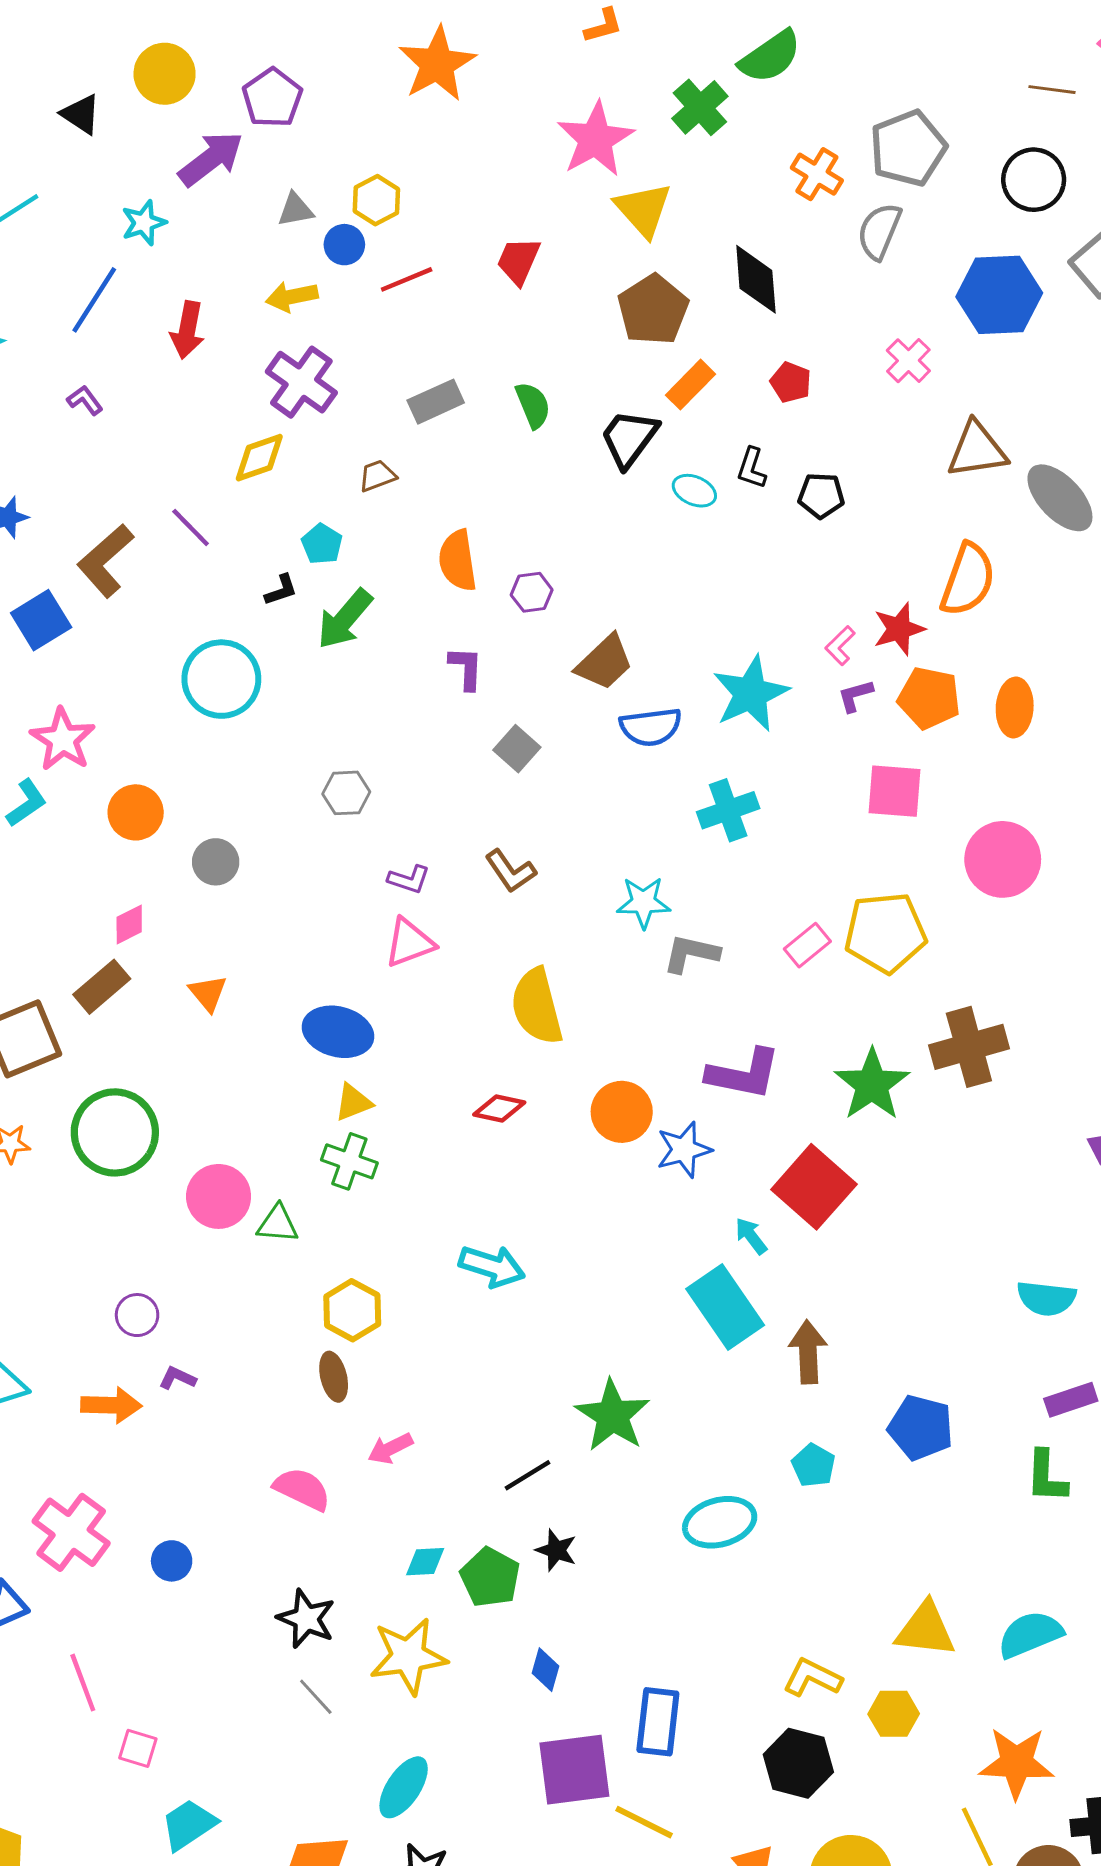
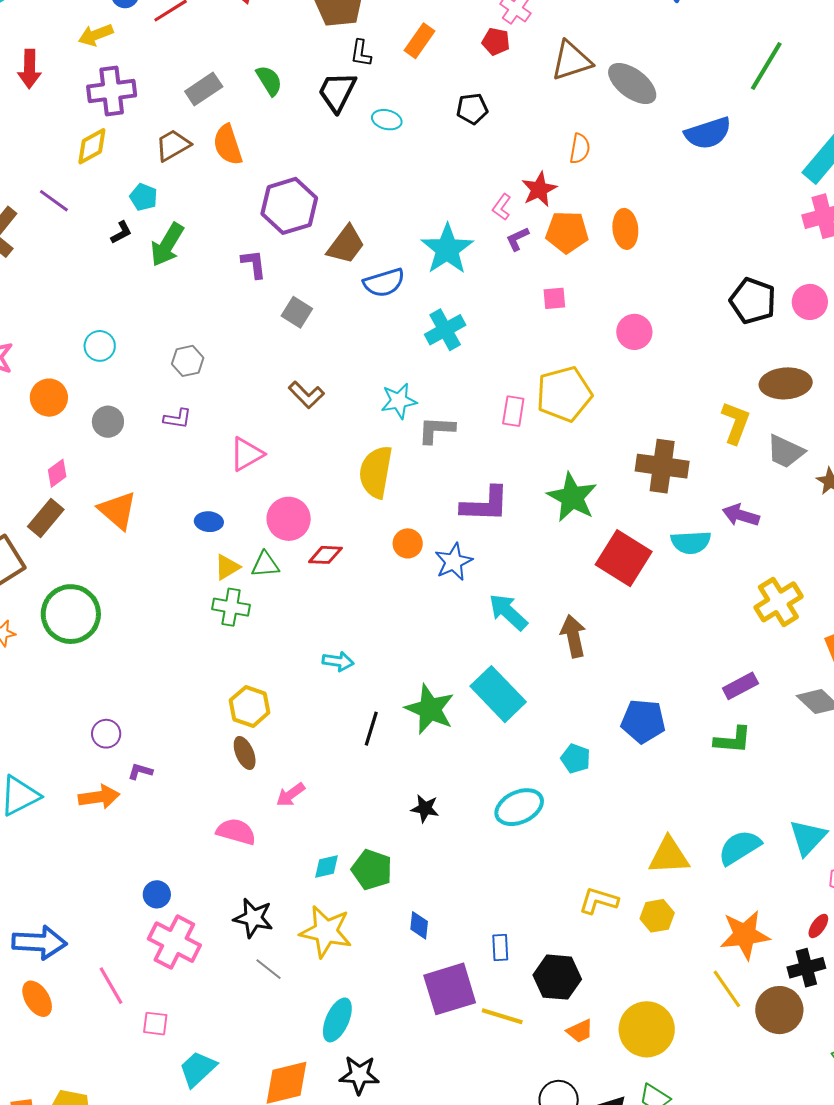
purple cross: (301, 382) -> (112, 91), turned -33
red pentagon: (791, 382) -> (496, 42), moved
orange rectangle: (691, 385) -> (420, 41), moved
black L-shape: (752, 468) -> (361, 53), moved
brown trapezoid: (377, 476) -> (173, 145), size x1.4
orange semicircle: (458, 561) -> (228, 145), moved
orange semicircle: (968, 580) -> (580, 149), size x0.6
purple hexagon: (532, 592) -> (289, 206), size x2.0
cyan circle: (221, 679) -> (100, 346), moved, size x0.6
pink square: (895, 791) -> (554, 298), size x0.6
pink circle: (1003, 859) -> (634, 332), size x0.7
purple L-shape: (409, 879) -> (177, 419), moved
pink rectangle: (807, 945) -> (513, 411), turned -32
orange triangle: (208, 993) -> (118, 510), size x1.5
yellow semicircle: (537, 1006) -> (376, 472), moved, turned 34
blue ellipse: (338, 1032) -> (209, 522), size x0.6
brown cross: (969, 1047) -> (662, 466), moved, turned 33
orange circle: (622, 1112) -> (408, 543), size x0.7
red square: (814, 1187) -> (624, 558), moved
pink circle: (219, 1196) -> (289, 519), moved
green triangle: (278, 1224) -> (265, 565), moved
cyan arrow: (751, 1236) -> (508, 612), size x1.6
cyan arrow: (492, 1266) -> (338, 661), size x0.7
cyan semicircle: (1046, 1298) -> (691, 542), moved
cyan rectangle: (725, 1307) -> (498, 694), moved
brown arrow: (808, 1352) -> (573, 636), moved
green star: (613, 1416) -> (430, 709), moved
black line: (528, 1475) -> (371, 729), moved, turned -32
green L-shape: (1046, 1477) -> (733, 740), turned -78
pink cross: (71, 1532) -> (174, 942), moved
black star: (556, 1550) -> (425, 808), moved
yellow star: (408, 1656) -> (326, 932), turned 30
blue rectangle: (658, 1722) -> (500, 948), size x0.6
black hexagon: (798, 1763) -> (557, 977), moved

